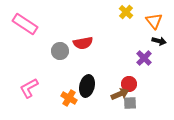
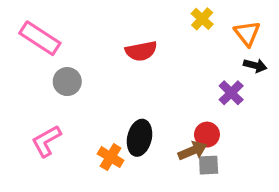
red semicircle: (83, 43) -> (141, 51), moved
gray circle: (60, 51) -> (67, 82), moved

